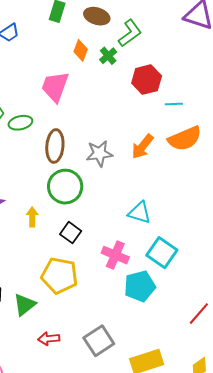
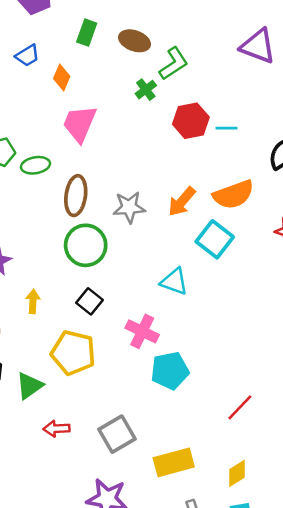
orange diamond: (81, 50) -> (62, 77), moved
cyan line: (174, 104) -> (227, 128), moved
yellow arrow: (32, 217) -> (33, 301), moved
cyan square: (162, 253) -> (215, 239), moved

